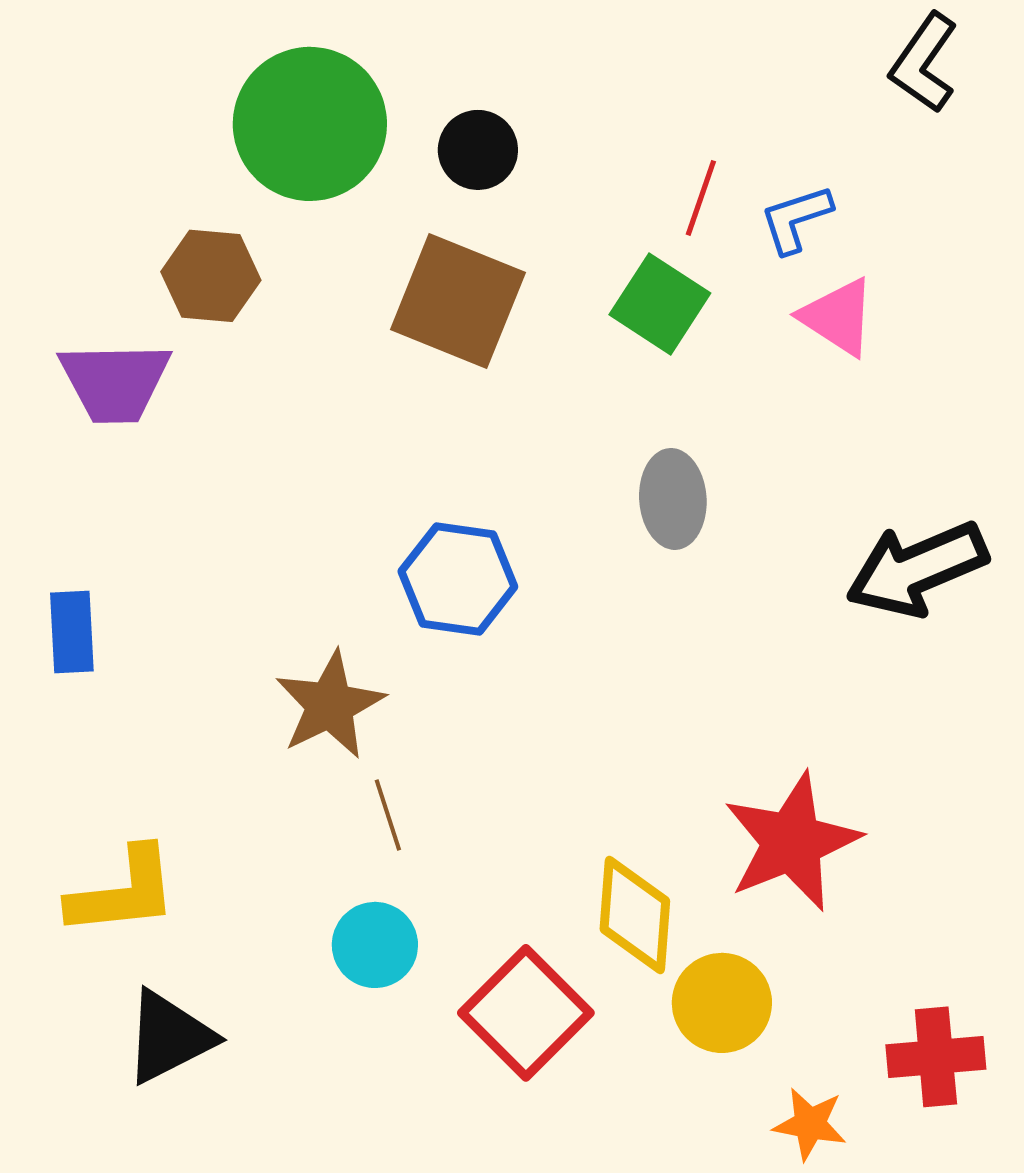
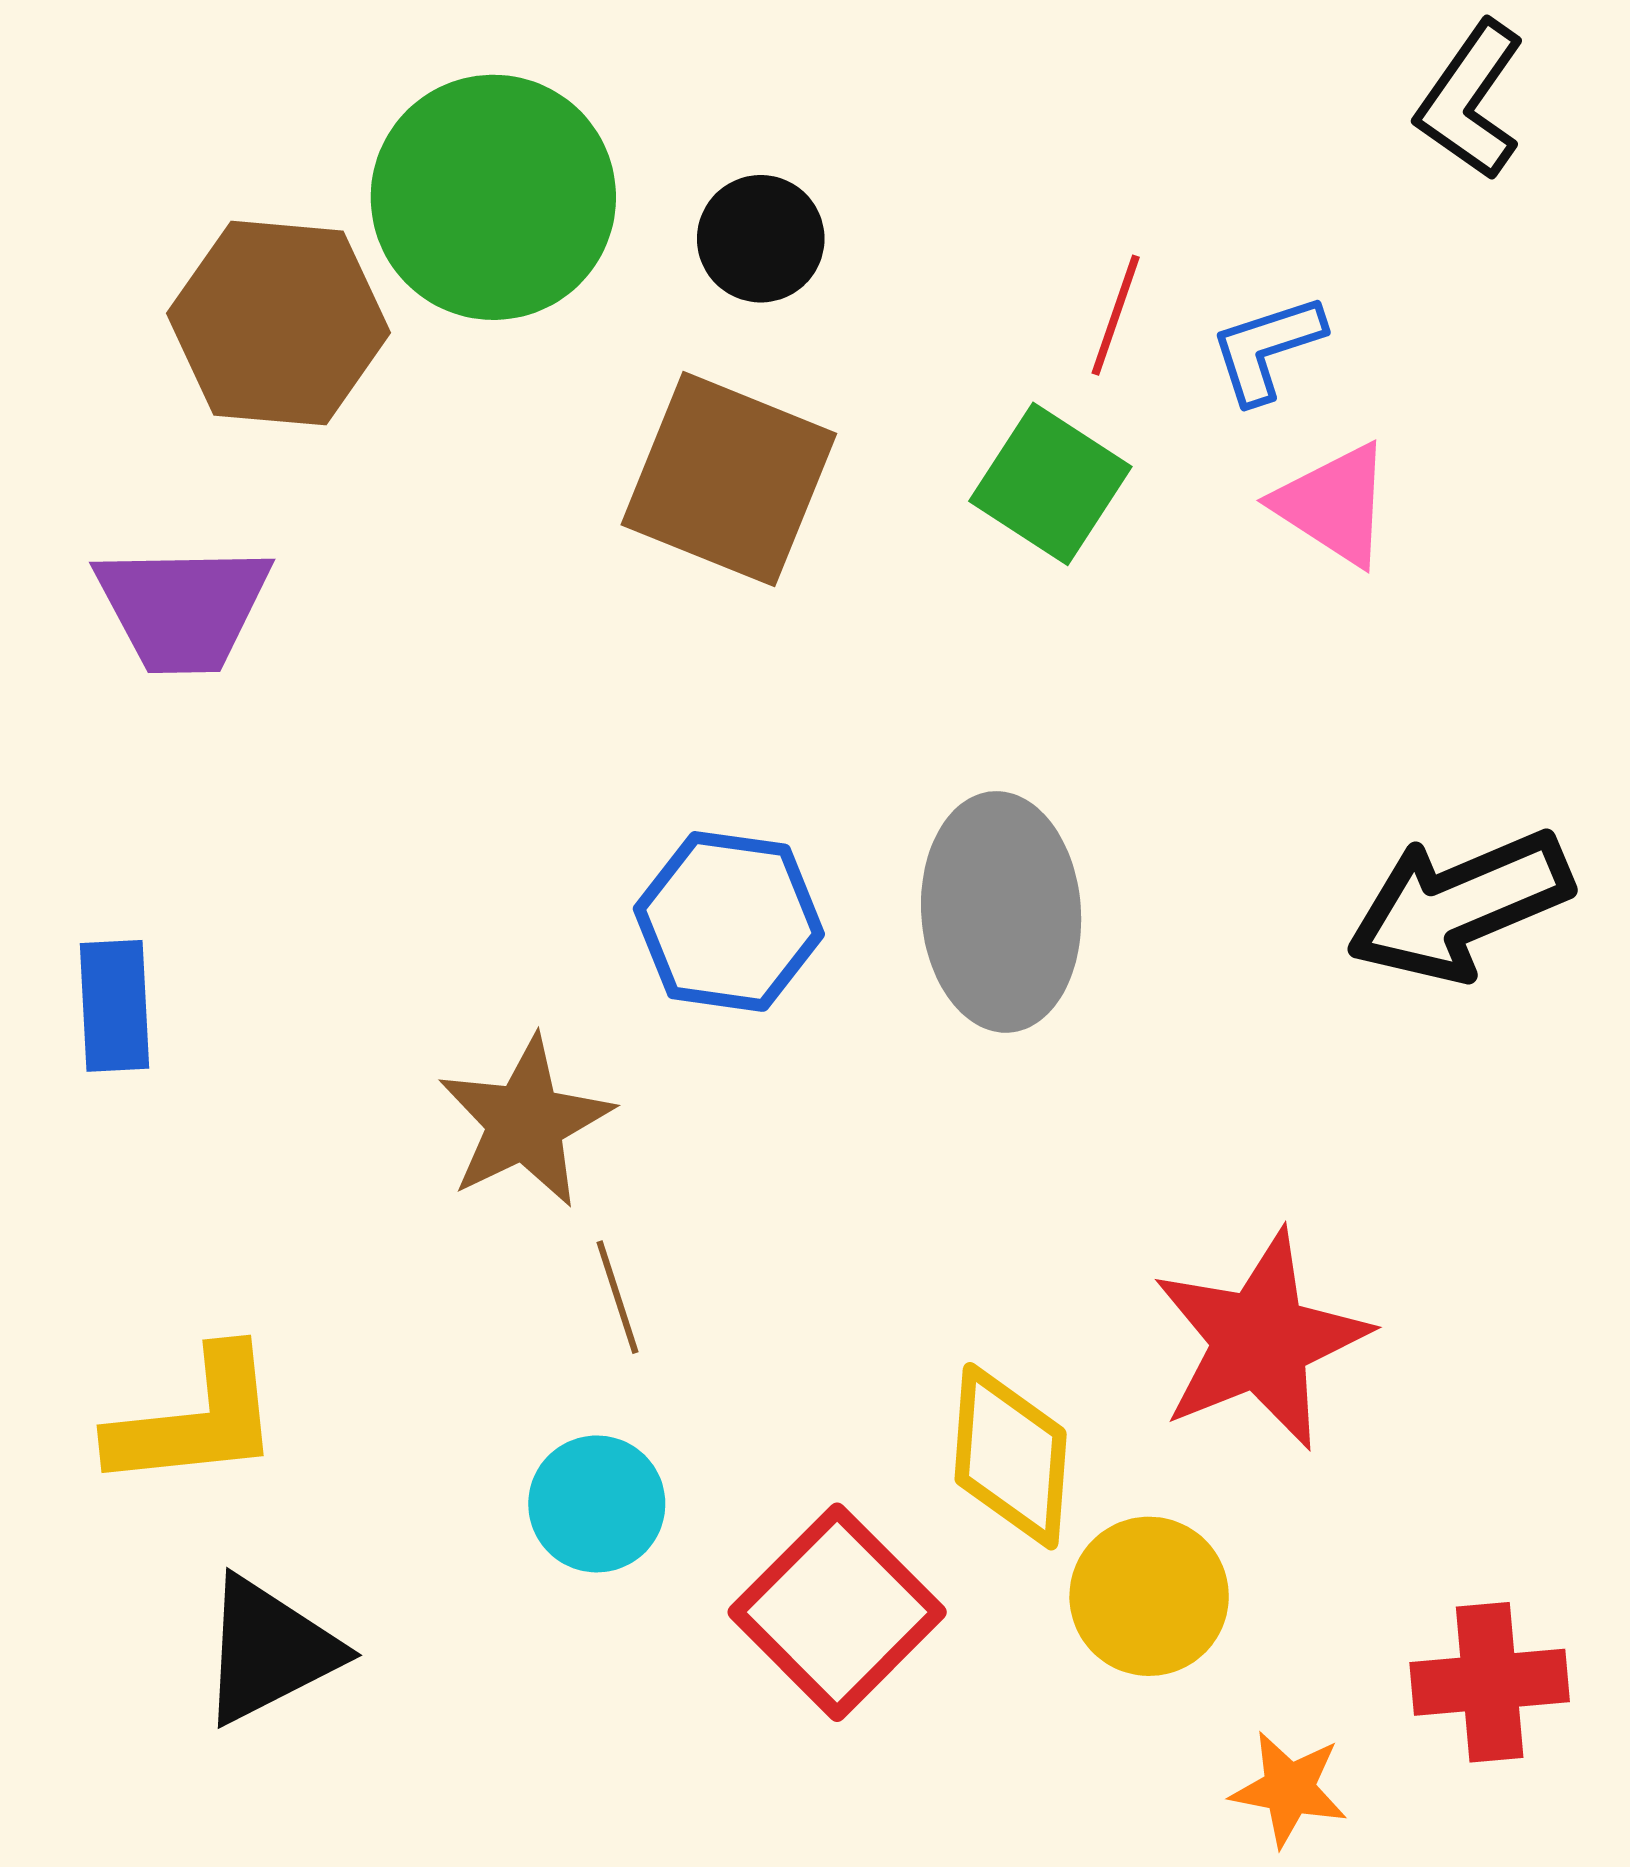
brown hexagon: (211, 276) -> (279, 323), moved, size x1.4
gray ellipse: (673, 499) -> (1001, 912), moved, size x1.5

